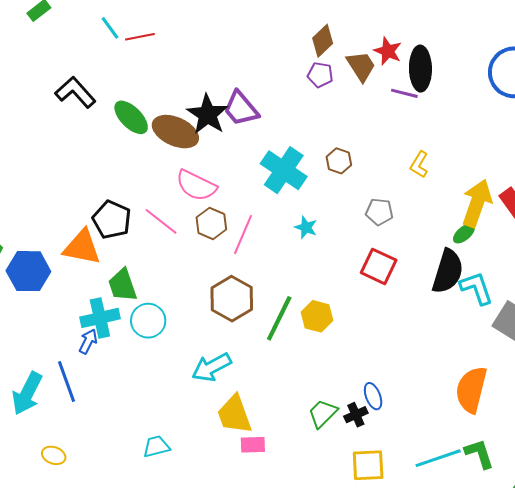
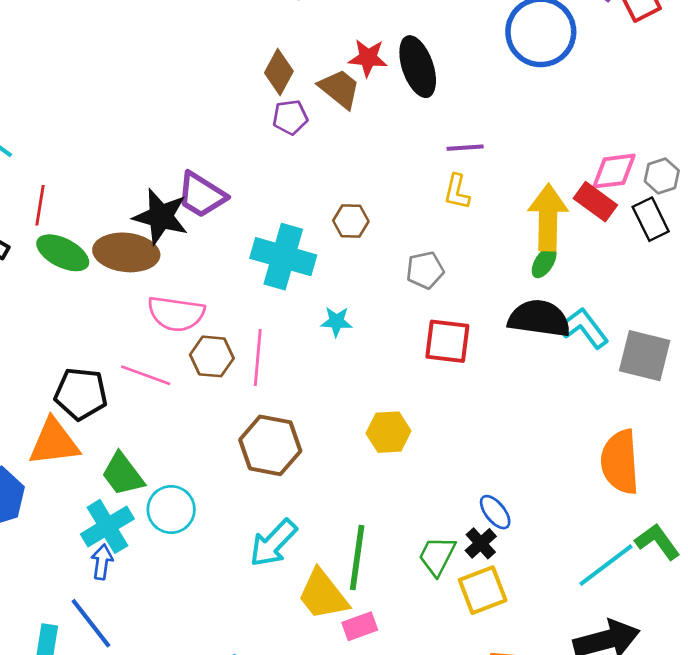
red line: (140, 37) -> (40, 205), moved, turned -52
purple line: (404, 93) -> (465, 148), moved
black semicircle: (448, 271) -> (539, 318), turned -81
green line: (279, 318) -> (357, 557), moved
yellow square: (368, 465) -> (483, 590), moved

